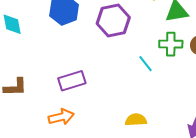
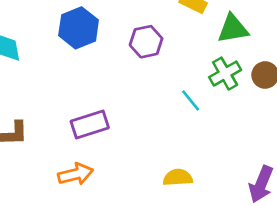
purple hexagon: (113, 20) -> (146, 42), size x0.7
green cross: (171, 44) -> (225, 74), turned -30

